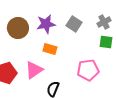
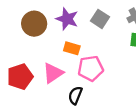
purple star: (46, 24) -> (67, 19), turned 30
pink pentagon: (88, 70) -> (91, 68), moved

